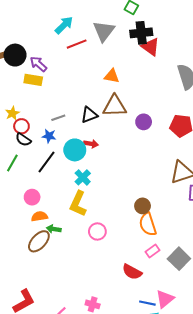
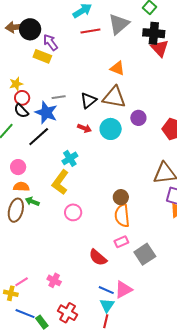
black triangle: (89, 115) -> (88, 100), turned -30
blue star: (49, 136) -> (46, 113), size x1.6
cyan circle: (75, 150) -> (111, 129), moved
brown ellipse: (39, 241) -> (16, 210), turned -40

